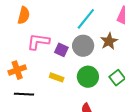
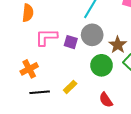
brown star: (109, 41) -> (118, 45), moved
yellow rectangle: (57, 77) -> (70, 87), moved, turned -56

